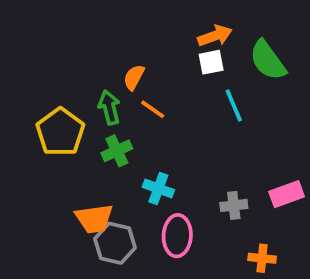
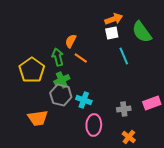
orange trapezoid: (94, 219) -> (38, 118), moved
gray hexagon: (115, 243) -> (61, 95), moved
orange cross: (262, 258) -> (129, 137), moved, turned 32

